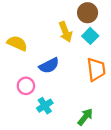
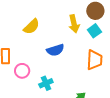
yellow semicircle: (17, 43) -> (32, 27), turned 102
pink circle: (26, 86) -> (22, 71), moved

